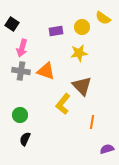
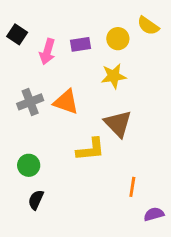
pink arrow: (22, 48) -> (47, 52), moved
gray cross: (21, 71) -> (30, 102), turned -30
yellow L-shape: (63, 104) -> (91, 149), turned -135
orange line: (92, 122) -> (132, 187), moved

